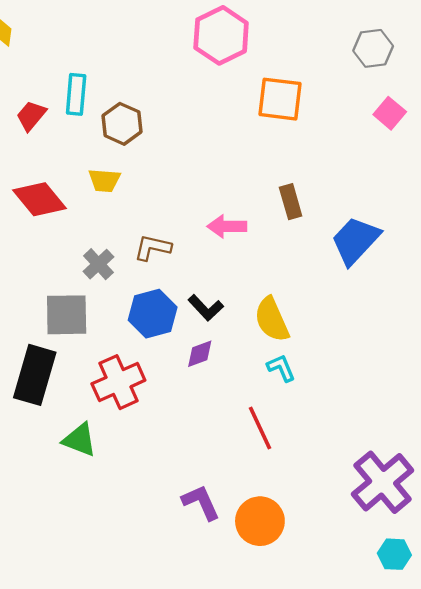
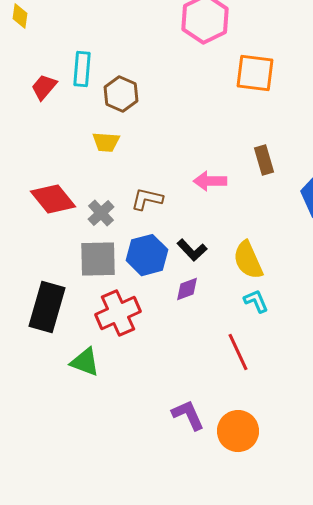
red diamond: (39, 199) -> (53, 199), moved
gray square: (67, 315) -> (98, 259), moved

